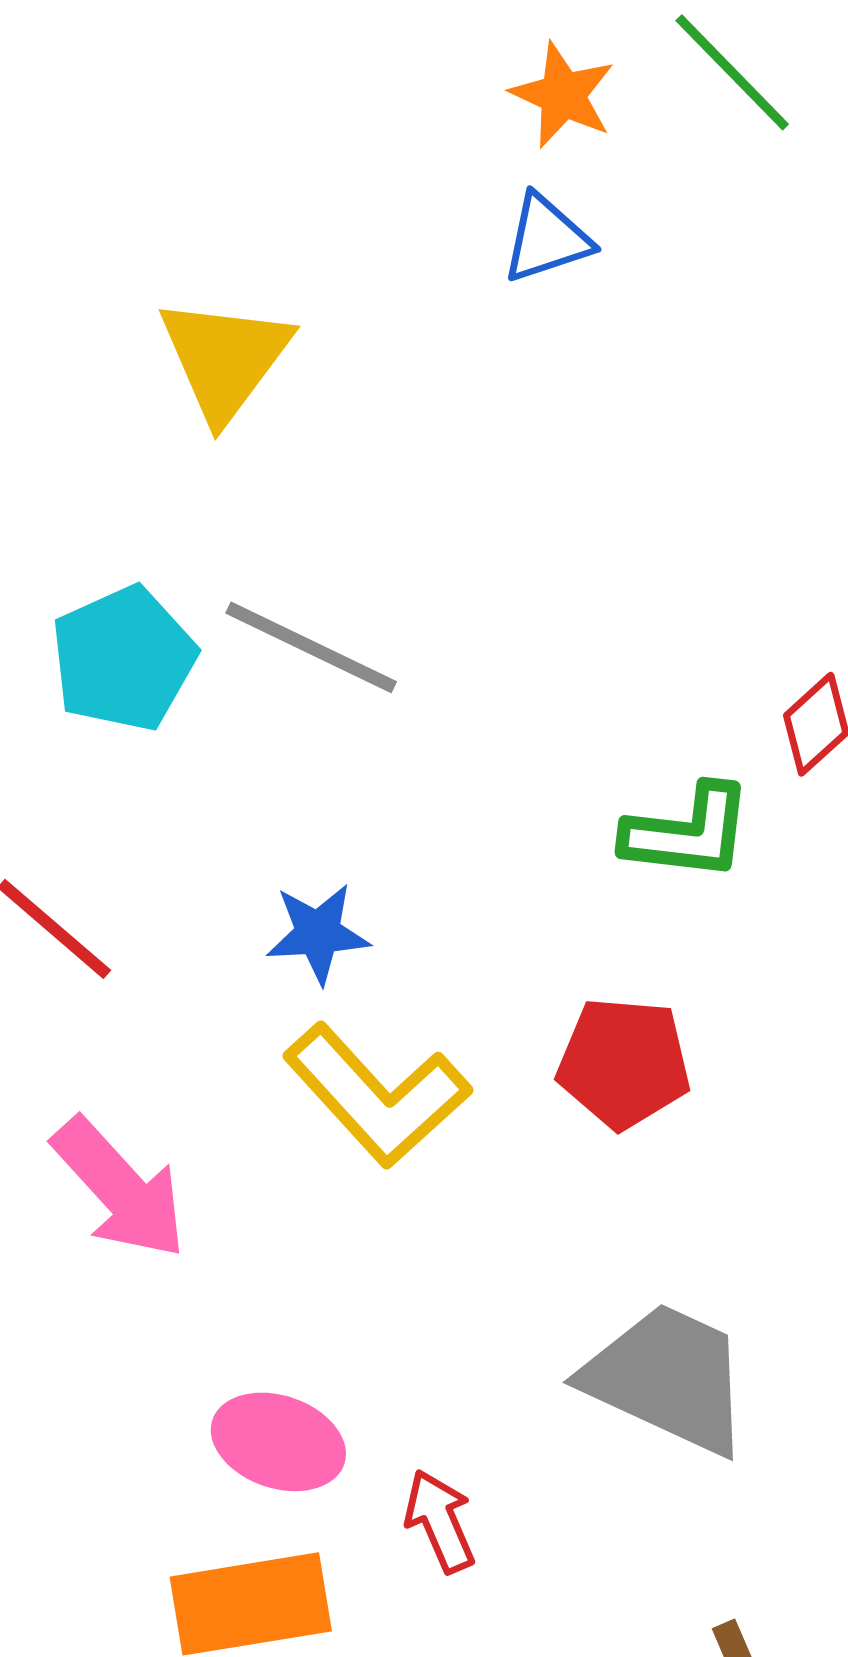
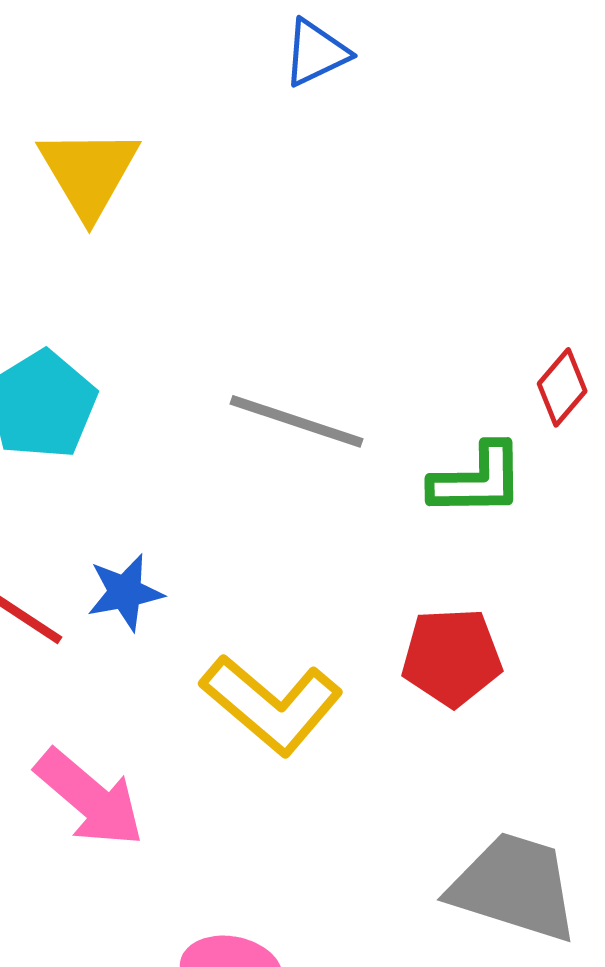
gray line: (311, 647) -> (296, 421), moved
blue star: (318, 933) -> (125, 592), moved

